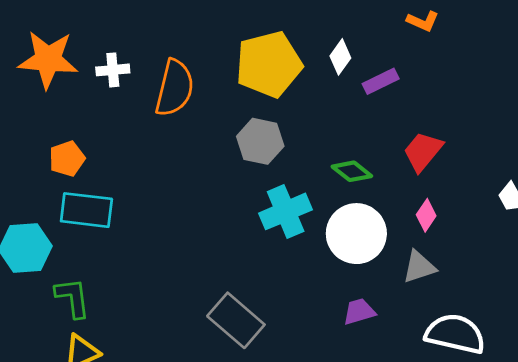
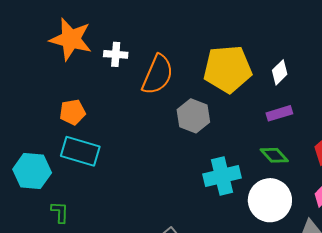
purple rectangle: (381, 81) -> (279, 113), moved
gray hexagon: (260, 141) -> (193, 116), moved
green L-shape: (73, 298) -> (60, 212), size x0.7

